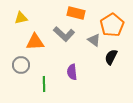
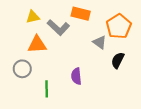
yellow triangle: (21, 18) -> (33, 17), moved
gray L-shape: (64, 34) -> (58, 27), moved

